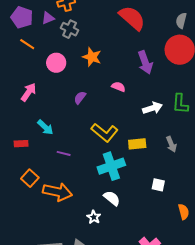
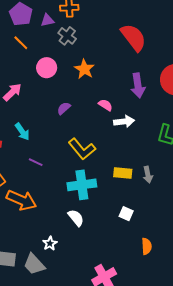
white arrow: (152, 108) -> (124, 121), moved
yellow rectangle: (137, 144) -> (123, 173), moved
white star: (94, 217) -> (50, 243), moved

